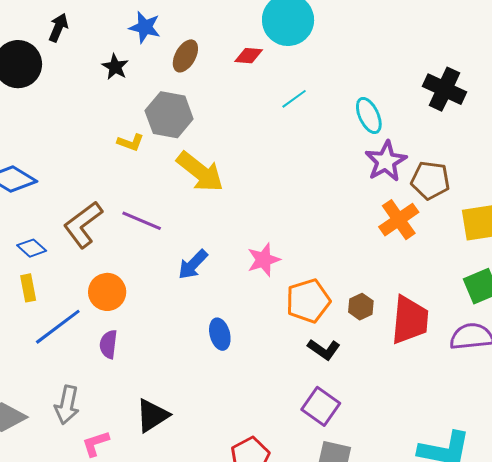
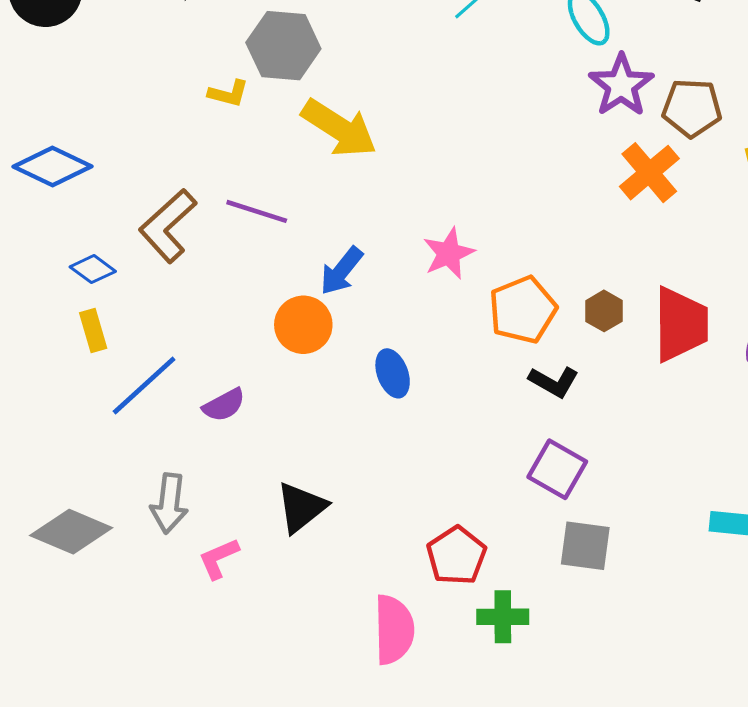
orange circle: (107, 292) -> (303, 325), moved
purple semicircle: (108, 344) -> (224, 405), turned -120

